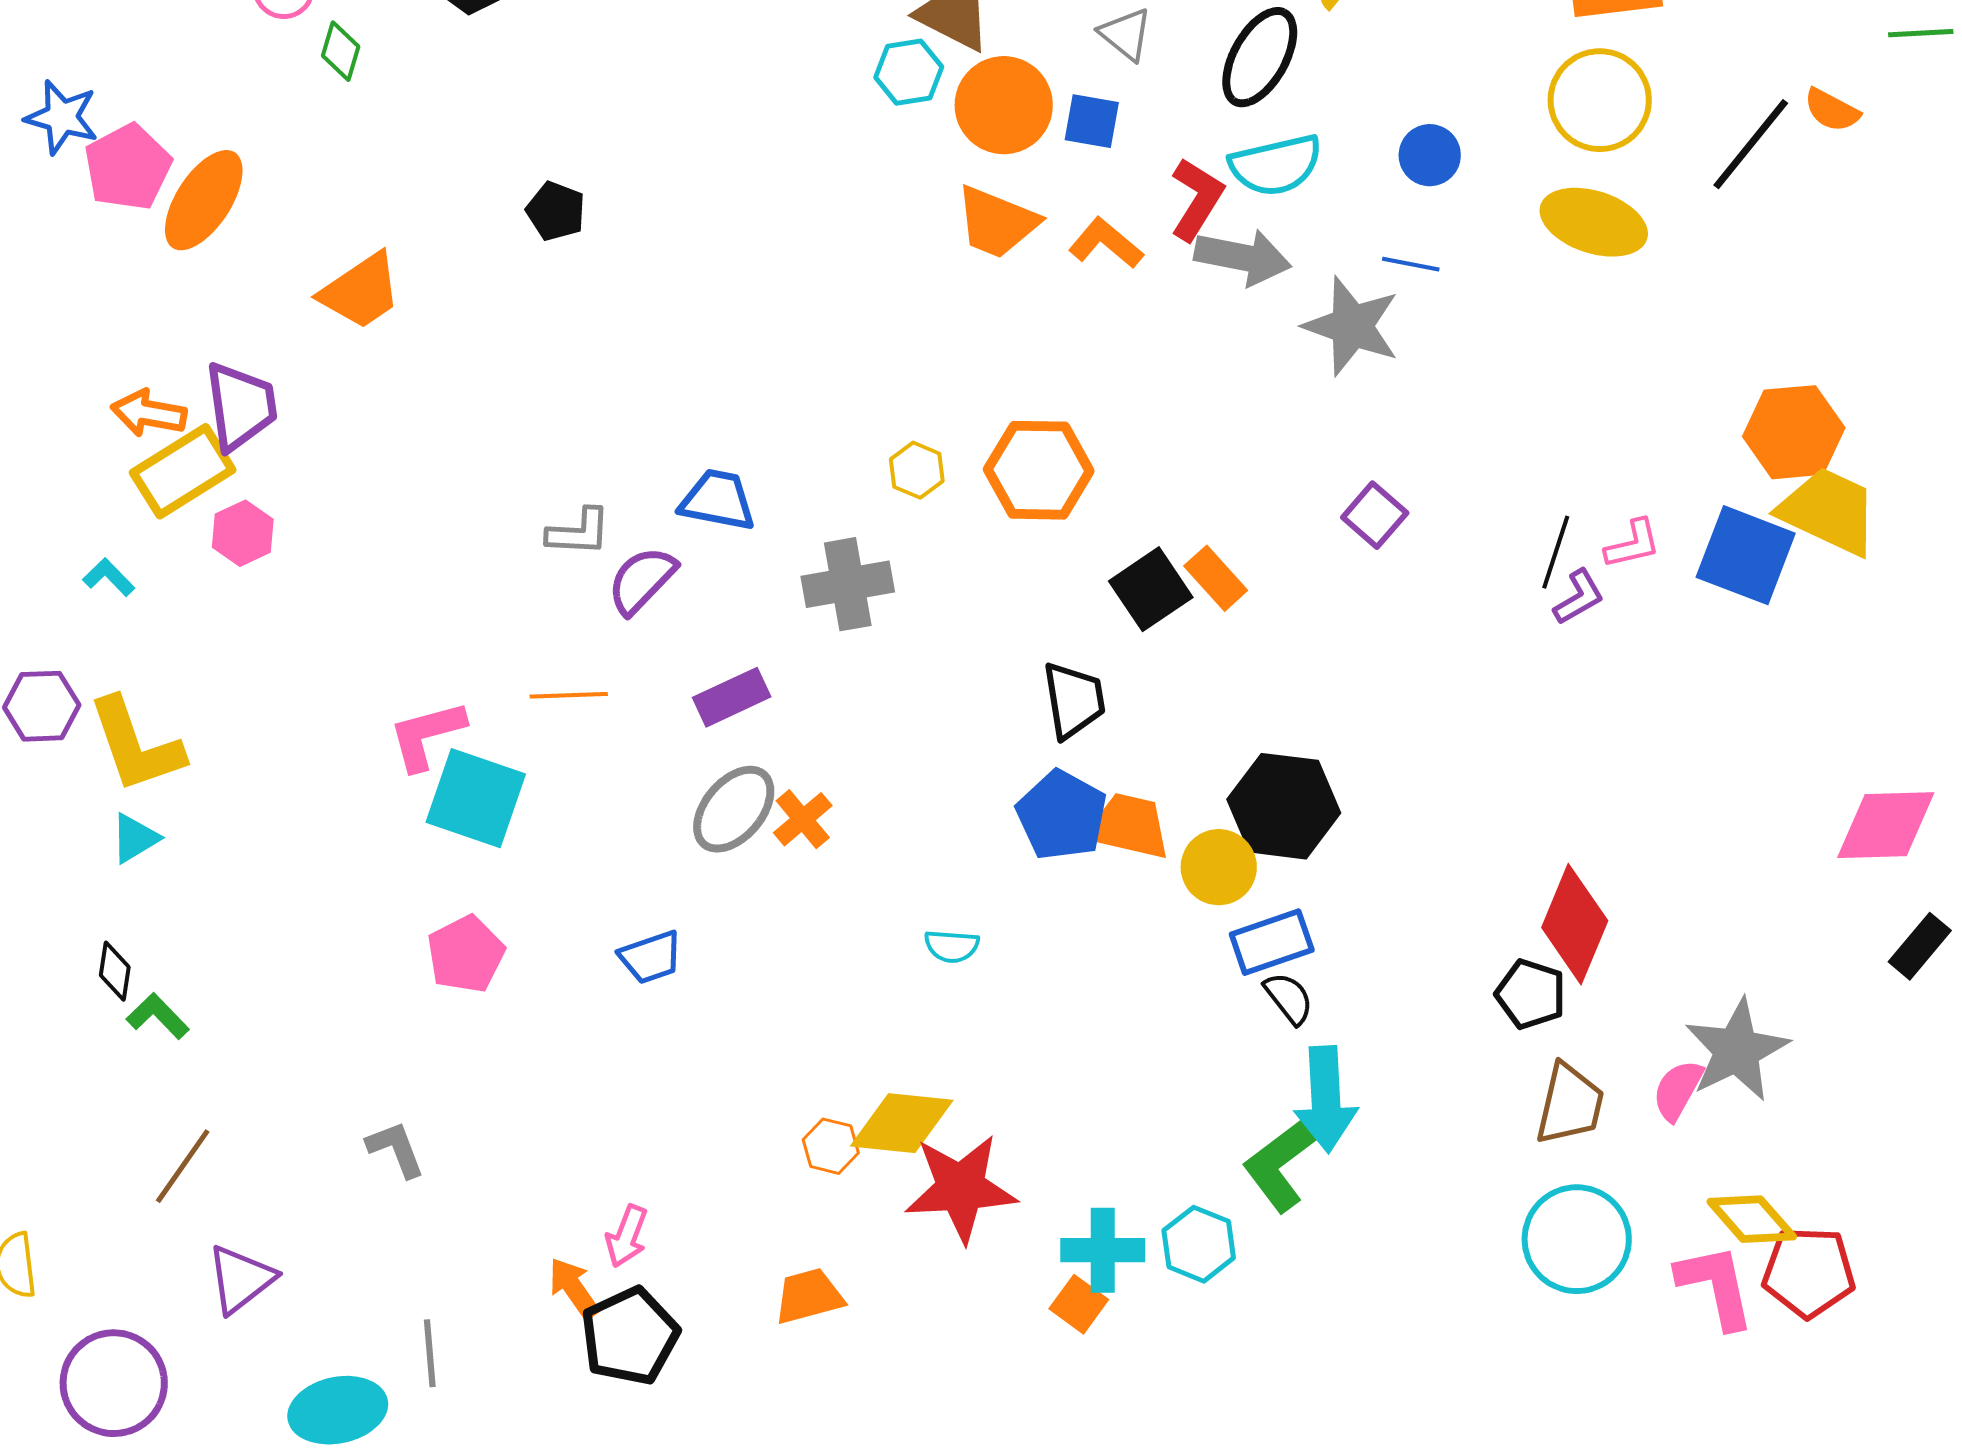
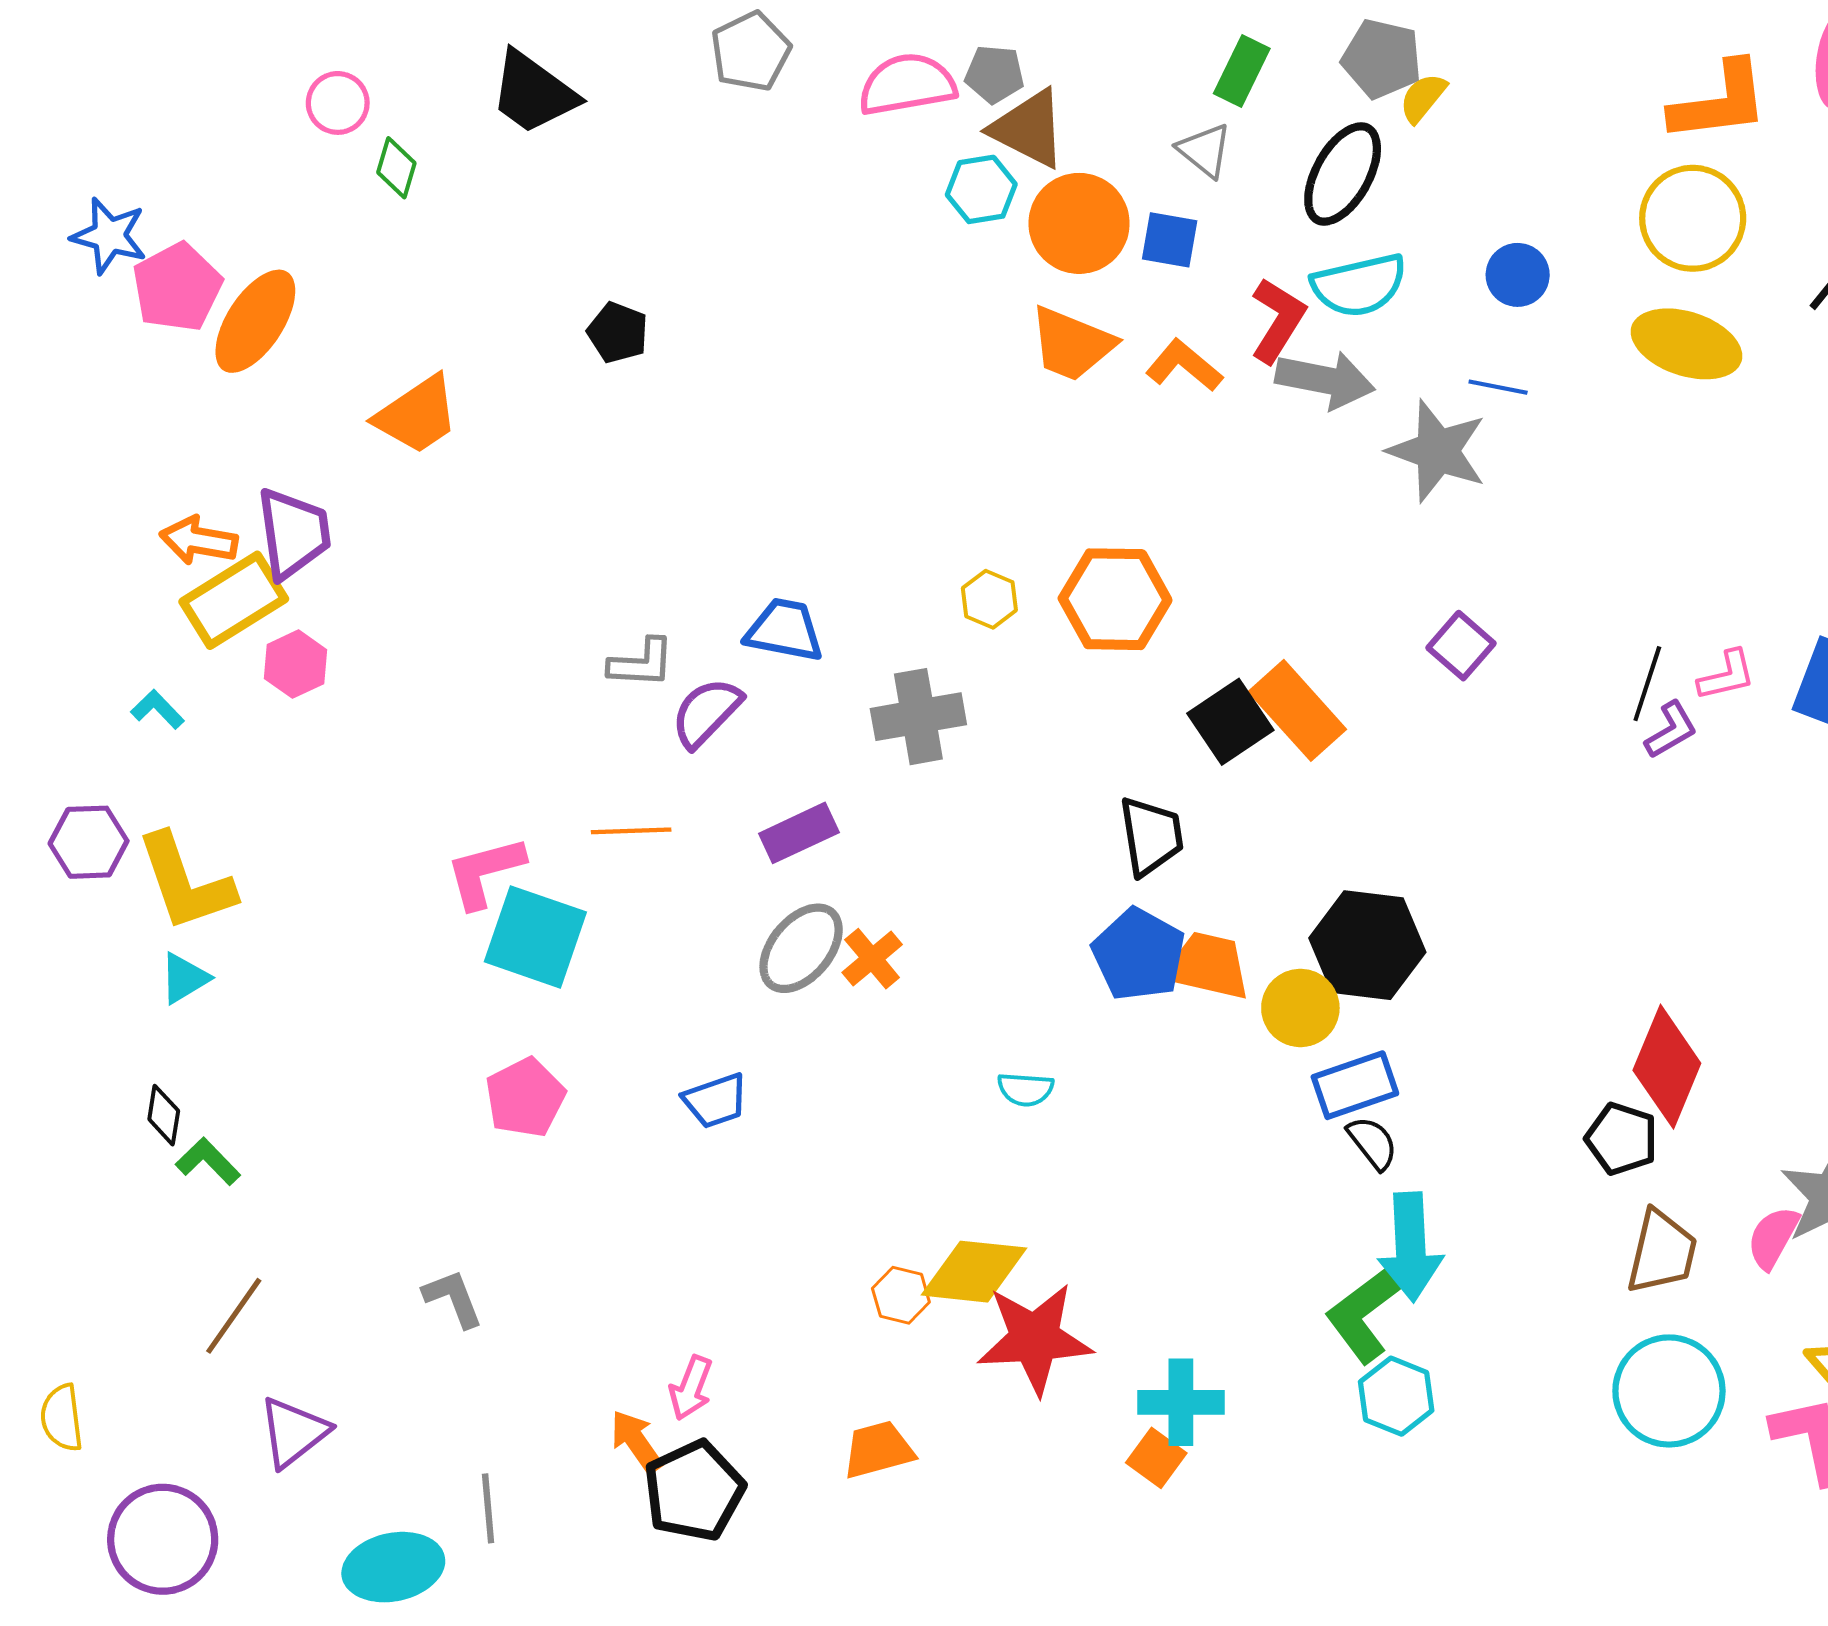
orange rectangle: (1216, 578) -> (1297, 710), size x1.5
cyan hexagon: (1199, 1244) -> (1396, 1396), moved

